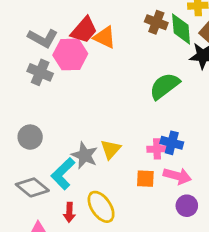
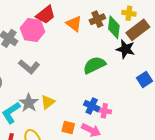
brown cross: (156, 22) -> (97, 19), turned 35
orange triangle: (105, 37) -> (74, 24), moved
gray L-shape: (43, 38) -> (29, 67), moved
pink cross: (157, 149) -> (104, 111), moved

